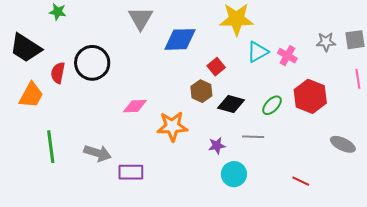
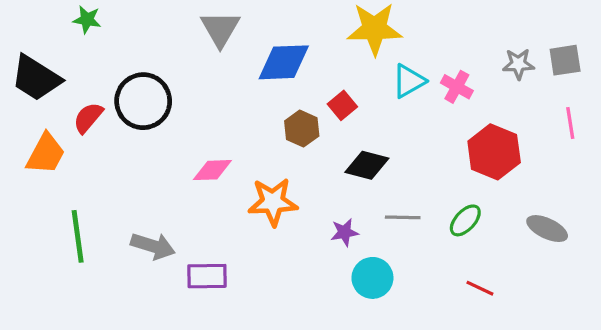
red semicircle: (58, 73) -> (88, 118), turned 30
brown hexagon: (201, 91) -> (302, 129), moved
green ellipse: (272, 105) -> (465, 220), moved

